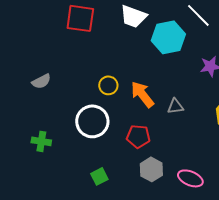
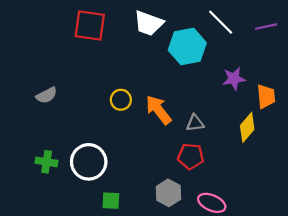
white circle: (92, 121) -> (89, 162), moved
red pentagon: (138, 136) -> (191, 156), moved
green square: (99, 176) -> (111, 201), turned 30

